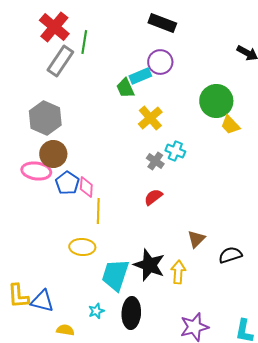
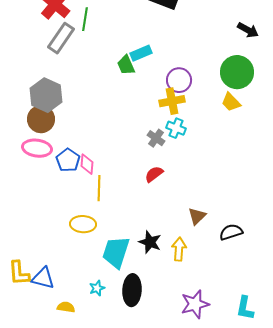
purple circle: (160, 62) -> (179, 80), moved
green circle: (216, 101) -> (237, 72), moved
yellow cross: (150, 118) -> (172, 101), moved, turned 30
brown circle: (53, 154) -> (41, 119), moved
black star: (149, 265) -> (150, 242), size x0.7

